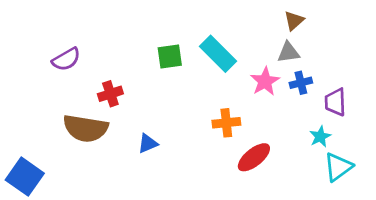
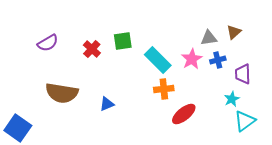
brown triangle: (294, 21) -> (234, 32), moved
cyan rectangle: (218, 54) -> (158, 60), moved
red cross: (110, 94) -> (92, 49), moved, turned -30

